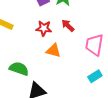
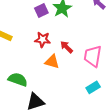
red arrow: (68, 26) -> (67, 47), moved

